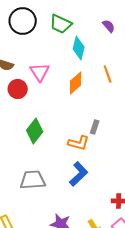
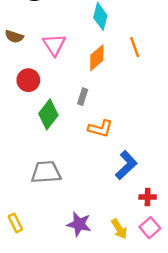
red circle: (18, 89) -> (28, 80), moved
gray rectangle: (95, 127) -> (83, 97), moved
blue L-shape: (79, 174) -> (126, 165), moved

